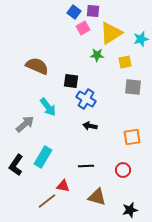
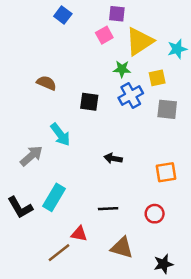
blue square: (74, 12) -> (63, 15), moved
brown semicircle: (37, 66) -> (46, 83), size x0.7
blue cross: (86, 99) -> (131, 95), moved, turned 30
black L-shape: (16, 165) -> (20, 207), turned -65

